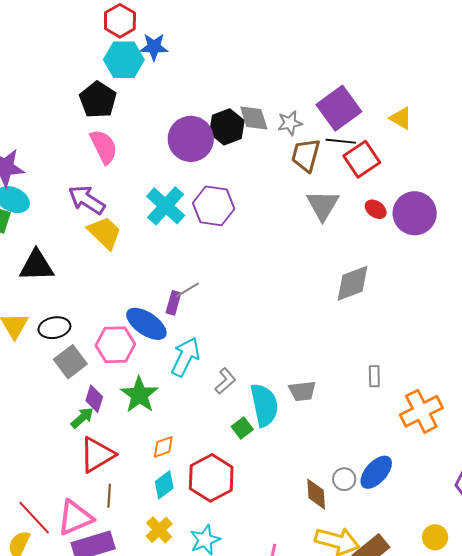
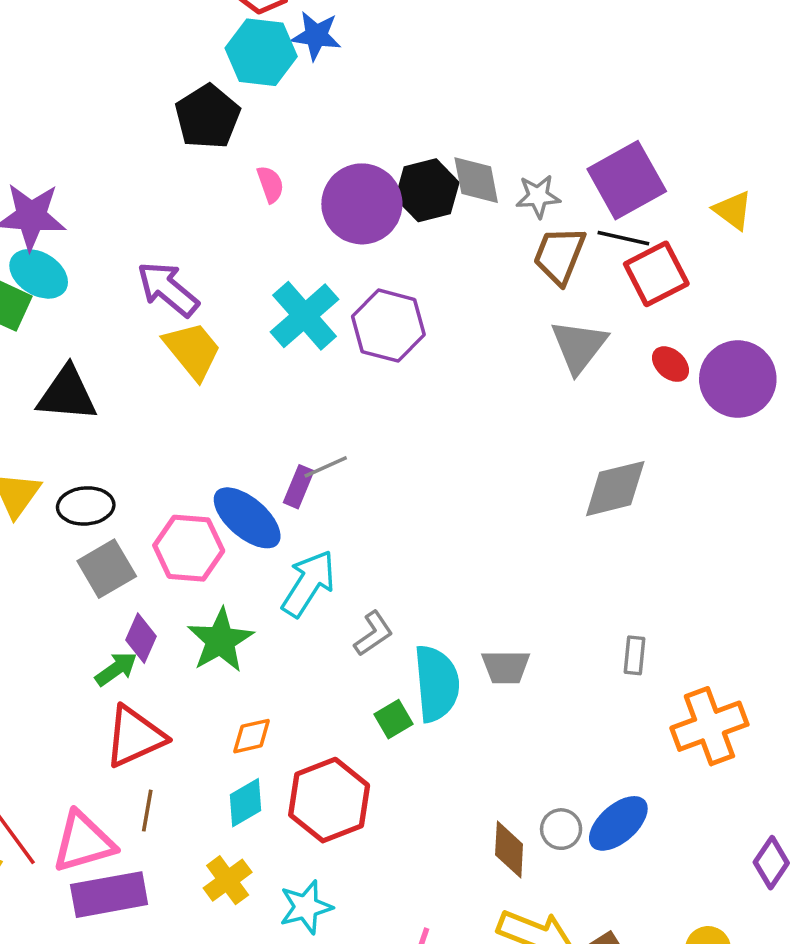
pink semicircle: (104, 147) -> (270, 184), moved, size x0.6

